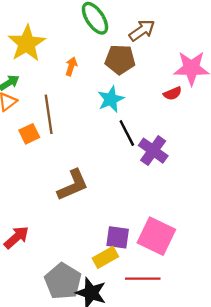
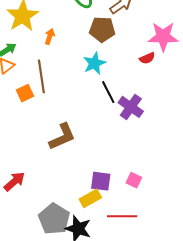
orange arrow: (71, 66) -> (50, 36), moved
pink square: (156, 236) -> (134, 180), size x0.5

